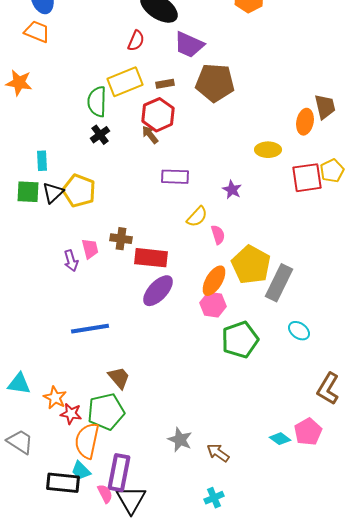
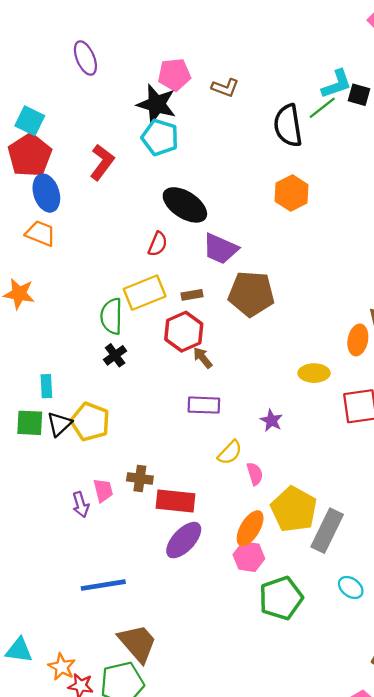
brown arrow: (150, 135) -> (203, 358), moved
brown trapezoid: (119, 378) -> (138, 643), size x1.5

